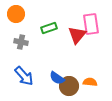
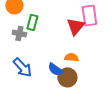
green rectangle: (49, 28) -> (32, 22), moved, turned -56
orange semicircle: (90, 82) -> (71, 57), moved

